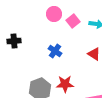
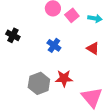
black cross: (14, 41) -> (13, 35), turned 32

